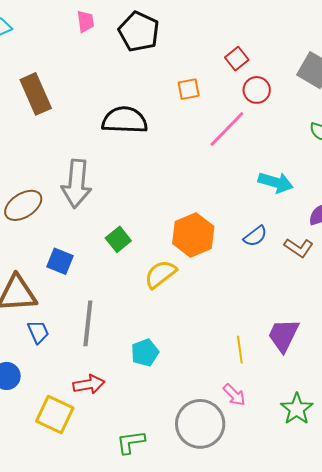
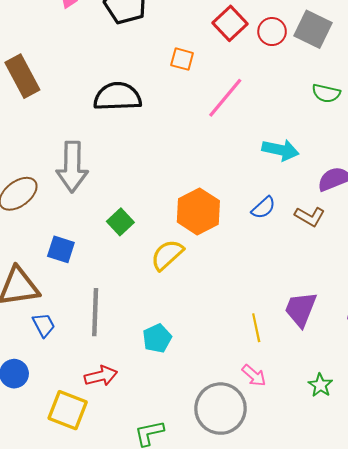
red square: (237, 59) -> (230, 23), size x1.4
orange square: (189, 89) -> (182, 59), turned 30
red circle: (257, 90) -> (272, 32), moved
green star: (297, 409) -> (320, 385), size x0.7

